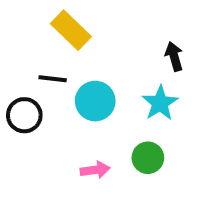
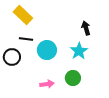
yellow rectangle: (71, 30) -> (23, 15), moved

